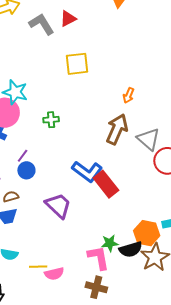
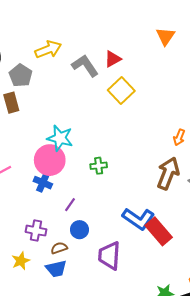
yellow square: (77, 64) -> (121, 91), moved, turned -35
blue circle: (26, 170) -> (79, 230), moved
purple trapezoid: (58, 205) -> (109, 256), turned -128

